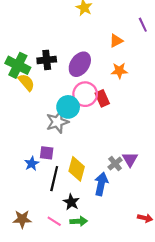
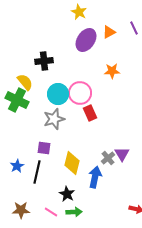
orange triangle: (116, 41) -> (109, 32), moved
purple ellipse: (80, 64) -> (86, 40), moved
green cross: (18, 65) -> (17, 100), moved
red rectangle: (102, 98) -> (90, 113), moved
cyan circle: (68, 107) -> (58, 94), moved
blue star: (32, 164) -> (17, 166), moved
black line: (54, 179) -> (37, 172), moved

